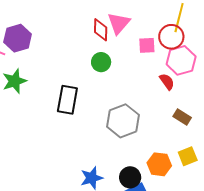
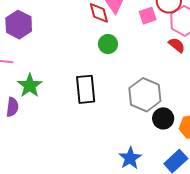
purple hexagon: (18, 38) -> (19, 25), moved
black circle: (130, 177) -> (163, 118), moved

